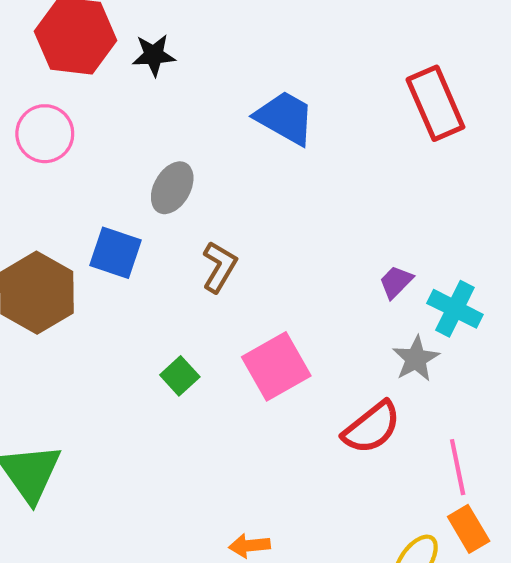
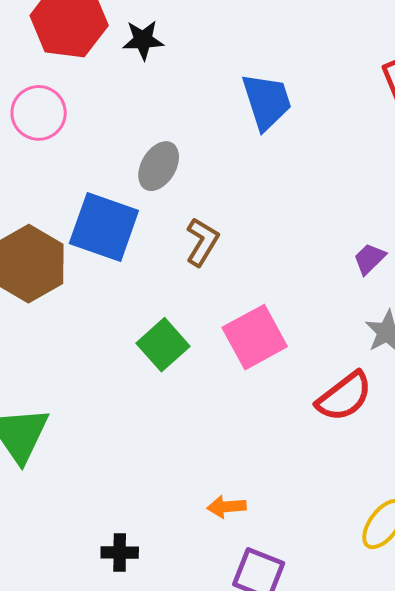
blue trapezoid: (285, 118) -> (267, 101), turned 42
blue square: (116, 253) -> (104, 227), size x1.4
green square: (180, 376) -> (163, 345), size x1.4

